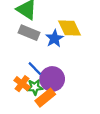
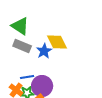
blue line: (35, 69) -> (27, 77), turned -56

